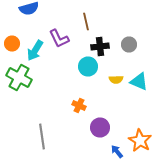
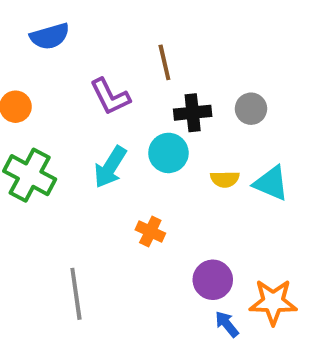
cyan arrow: (35, 50) -> (110, 167), moved
purple circle: (100, 128) -> (213, 280), moved
orange star: (140, 140) -> (273, 302), turned -30

